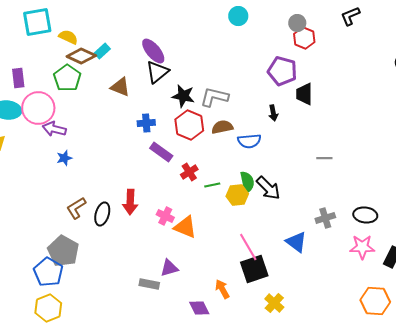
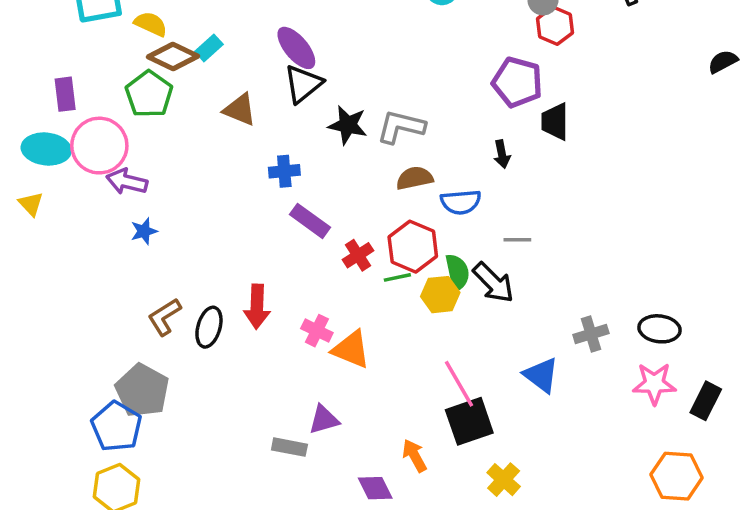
red hexagon: (189, 125) -> (413, 247), moved
gray line: (324, 158) -> (517, 240), moved

